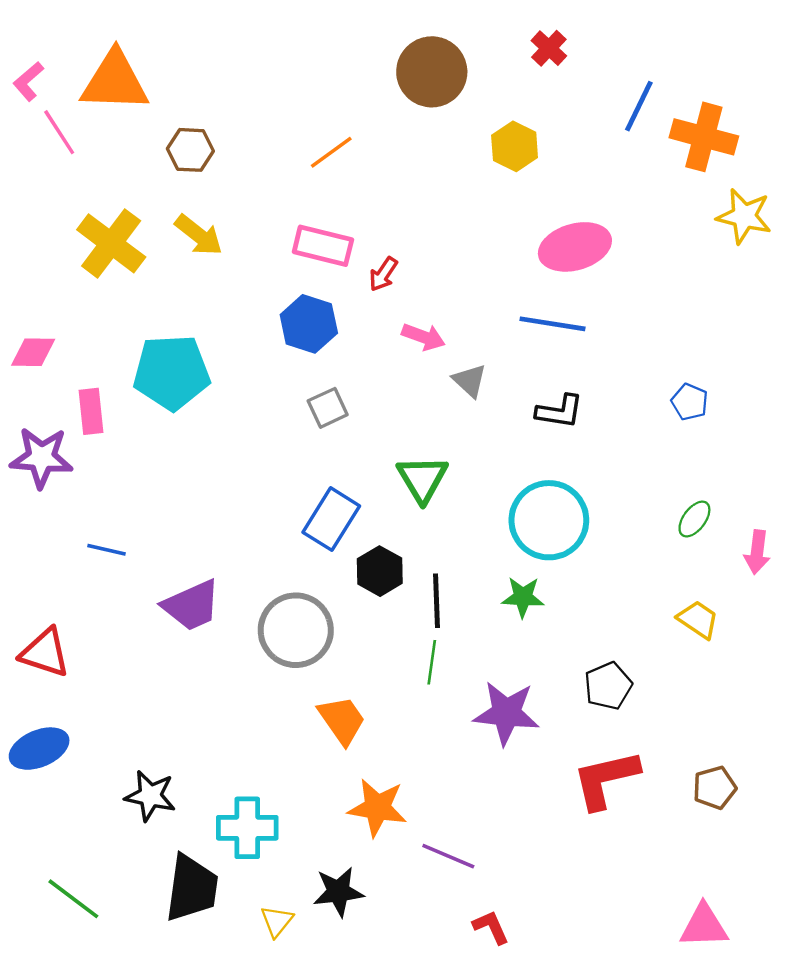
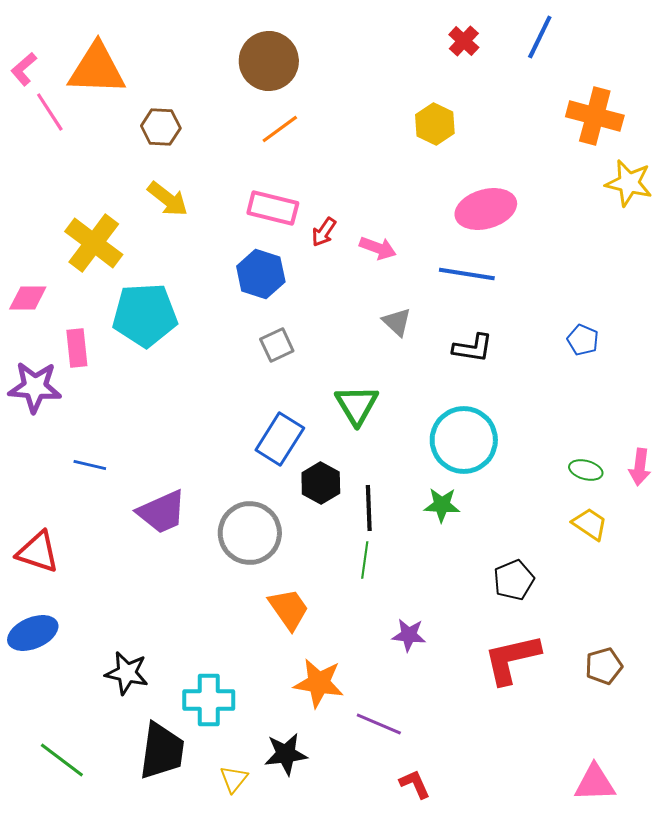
brown circle: (432, 72) -> (269, 61), moved
blue line: (639, 106) -> (540, 37), moved
yellow cross: (111, 243) -> (94, 243), moved
pink arrow: (424, 337) -> (378, 248), moved
green ellipse: (694, 519) -> (586, 470), moved, turned 68
purple star: (506, 713) -> (409, 635), moved, size x0.6

